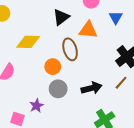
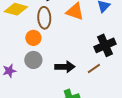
brown ellipse: (70, 49) -> (44, 18), moved

